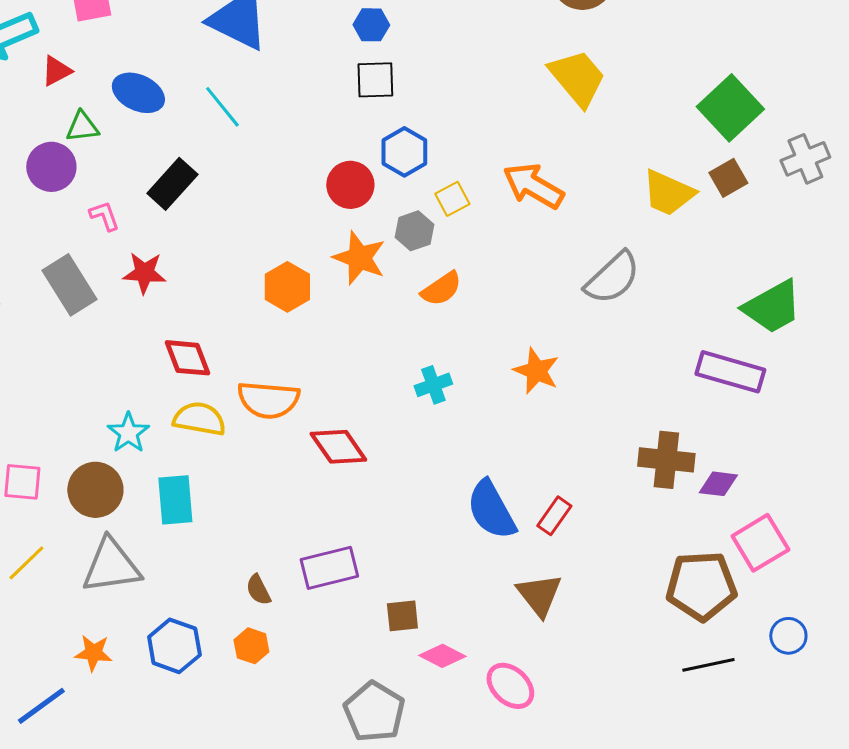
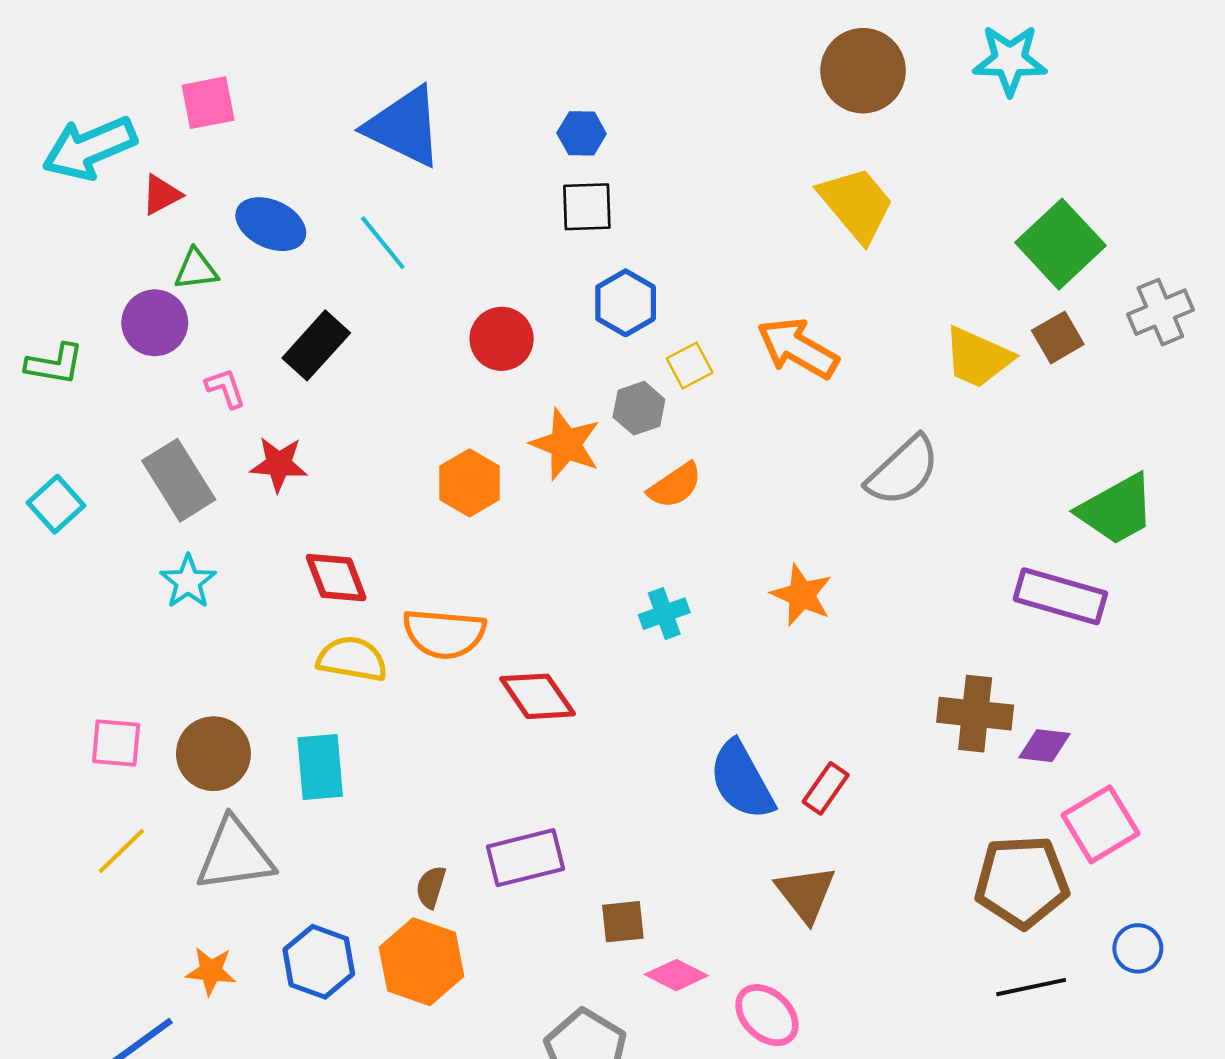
red circle: (350, 185) -> (502, 339), moved
cyan star: (128, 433) -> (188, 582), moved
brown semicircle: (258, 590) -> (431, 887), turned 44
orange hexagon: (251, 646) -> (422, 962), size x1.8

